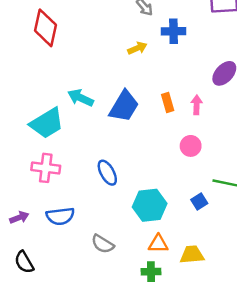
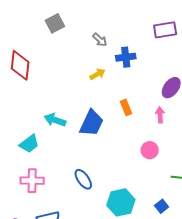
orange rectangle: (168, 102) -> (126, 107), moved
pink arrow: (197, 105) -> (160, 115), moved
cyan trapezoid: (47, 123) -> (29, 144), size x0.7
blue square: (199, 201) -> (162, 206), moved

